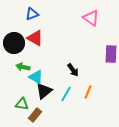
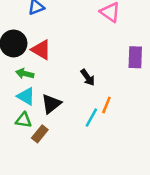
red triangle: (35, 38) -> (41, 50), moved
cyan triangle: (36, 77) -> (26, 96), moved
cyan line: (66, 94) -> (91, 118), moved

